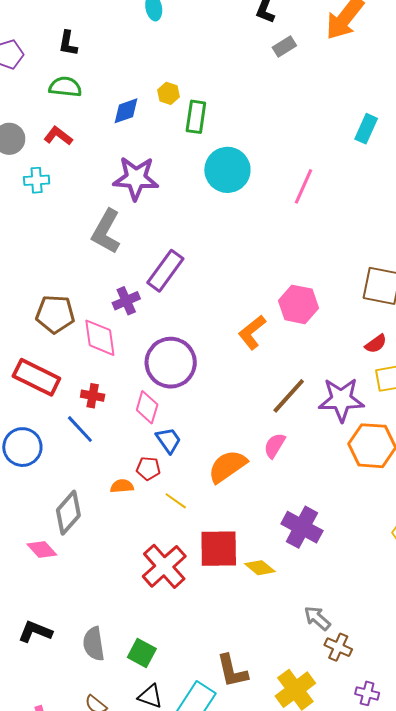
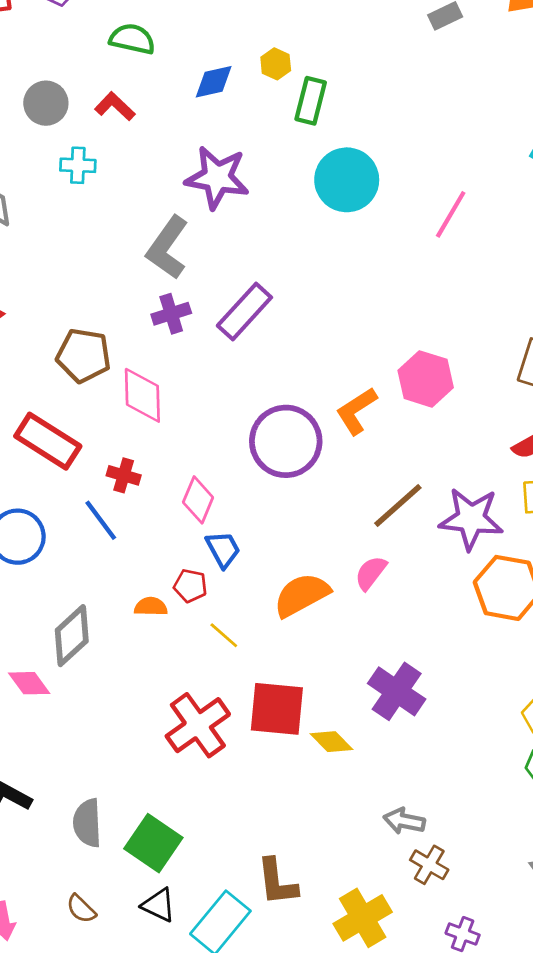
purple cross: (126, 301) -> (171, 314), moved
purple circle: (171, 363) -> (286, 441), moved
gray arrow: (317, 618) -> (404, 821), turned -36
green square: (142, 653) -> (153, 843), size x1.4

